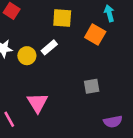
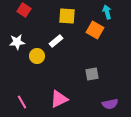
yellow circle: (27, 56) -> (37, 56), moved
pink triangle: (37, 103) -> (59, 99), moved, turned 36

